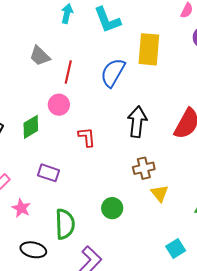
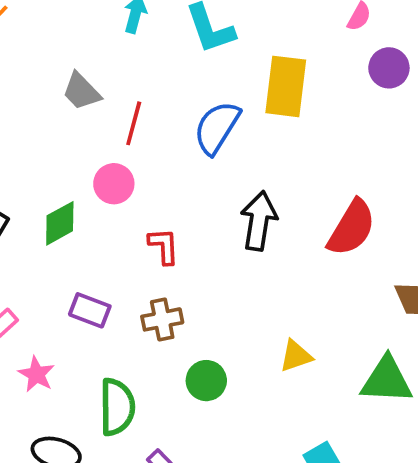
brown cross: (144, 168) -> (162, 319), moved
yellow triangle: (160, 193) -> (296, 356), turned 48

